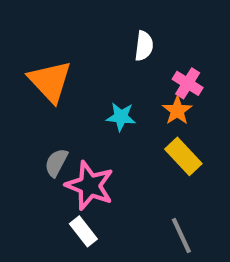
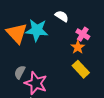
white semicircle: (144, 46) -> (62, 16), turned -64
cyan star: (121, 117) -> (37, 30), moved, size x1.6

